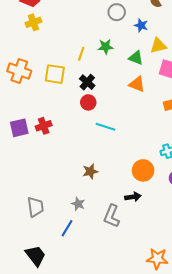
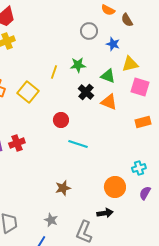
yellow square: (55, 74) -> (28, 92), turned 30
black cross: (87, 82) -> (86, 92), moved

